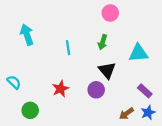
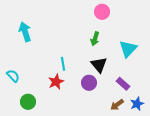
cyan line: (68, 48) -> (63, 64), moved
cyan triangle: (138, 53) -> (128, 49), turned -42
purple rectangle: (145, 91) -> (123, 84), moved

